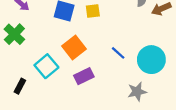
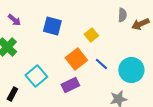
yellow square: (93, 11) -> (91, 35), moved, turned -32
orange square: (74, 47) -> (76, 59), moved

